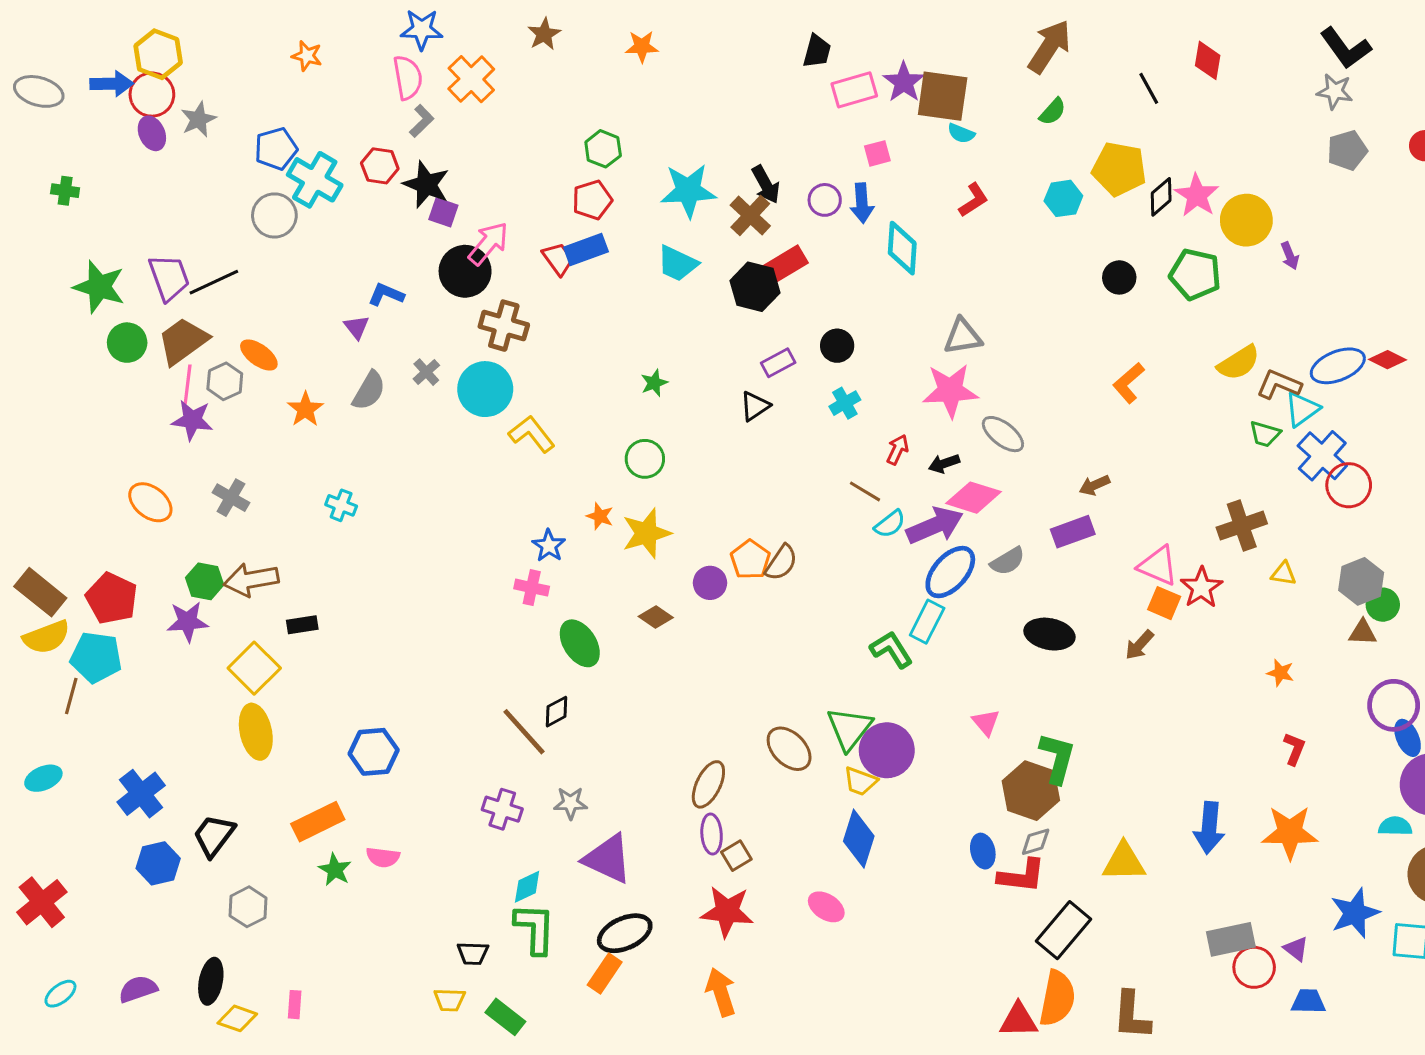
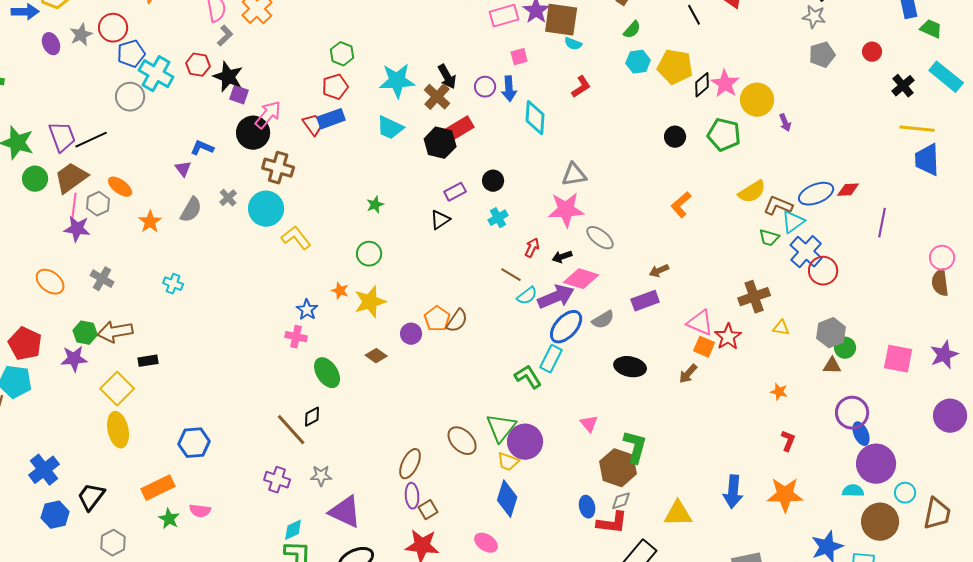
red circle: (152, 95) -> (113, 28), moved
cyan hexagon: (1063, 198) -> (638, 62), moved
red diamond: (1387, 360) -> (848, 190), turned -30

